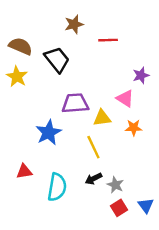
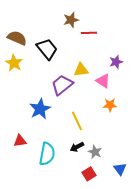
brown star: (74, 24) -> (71, 20), moved
purple trapezoid: (75, 103) -> (62, 85), turned -35
yellow triangle: (102, 118) -> (81, 70), moved
red square: (119, 208) -> (89, 174), moved

